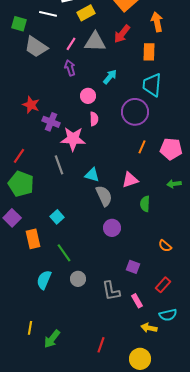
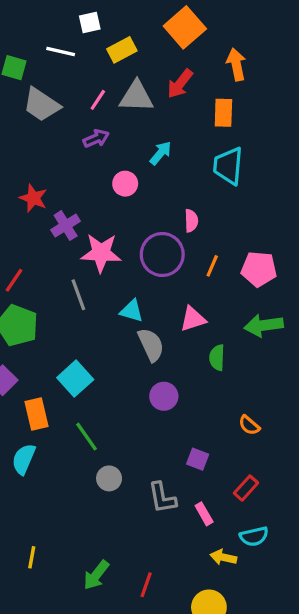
purple arrow: (70, 68) -> (96, 139), turned 84
purple circle: (135, 112) -> (162, 255), moved
pink semicircle: (94, 119) -> (191, 221), moved
purple cross: (51, 122) -> (66, 226), turned 36
green arrow: (174, 184) -> (264, 325), size x1.6
cyan square: (57, 217) -> (75, 379), size x1.5
cyan semicircle: (44, 280) -> (24, 459), moved
green arrow: (52, 339) -> (96, 575), moved

